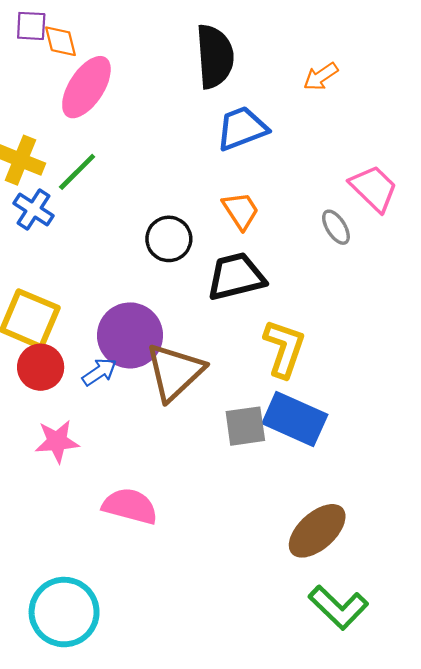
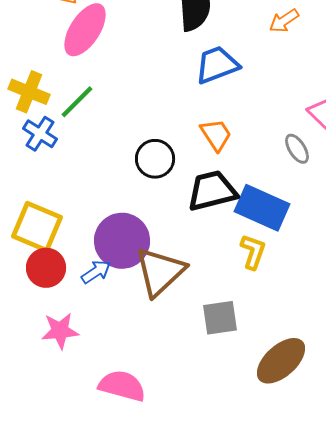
yellow L-shape: (284, 348) -> (253, 252), size x0.7
blue rectangle: (295, 419) -> (262, 208), moved
brown ellipse: (317, 531) -> (281, 361), moved

